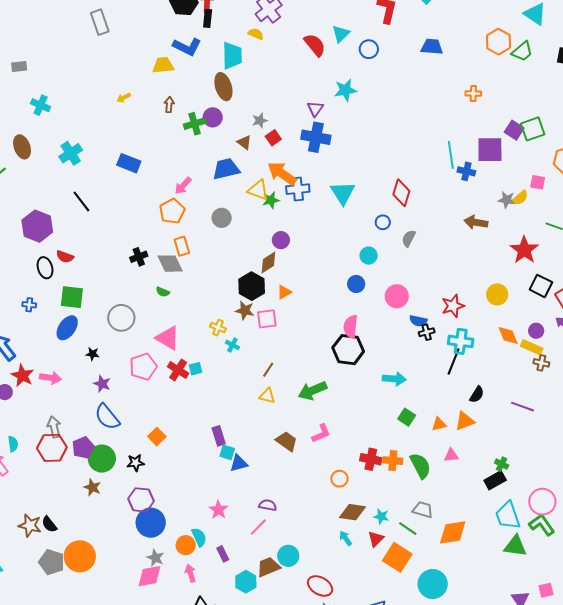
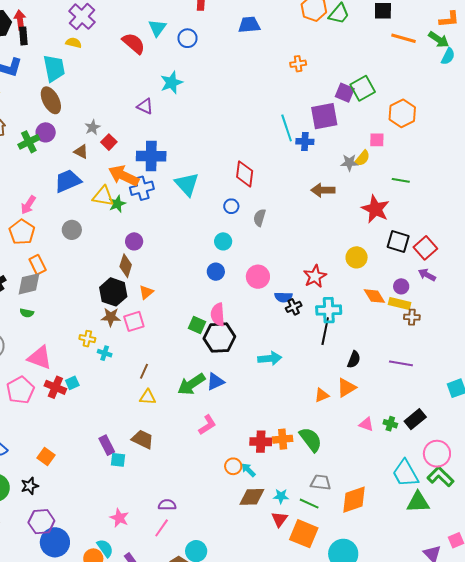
purple triangle: (315, 109) -> (145, 106), turned -30
blue cross: (316, 137) -> (151, 156), moved
brown diamond: (268, 262) -> (126, 266), turned -30
gray diamond: (170, 264) -> (29, 284), turned -68
green square: (407, 417) -> (197, 325), moved
brown trapezoid: (287, 441) -> (143, 439), moved
pink triangle: (451, 455) -> (366, 424), moved, turned 35
blue triangle: (239, 463) -> (215, 382), moved
black rectangle: (495, 480) -> (415, 419), moved
cyan arrow: (346, 538) -> (248, 470), moved

